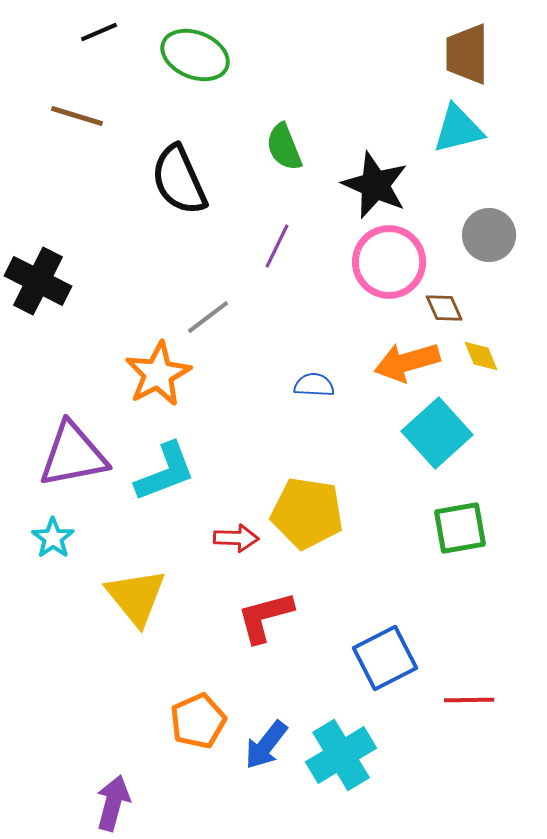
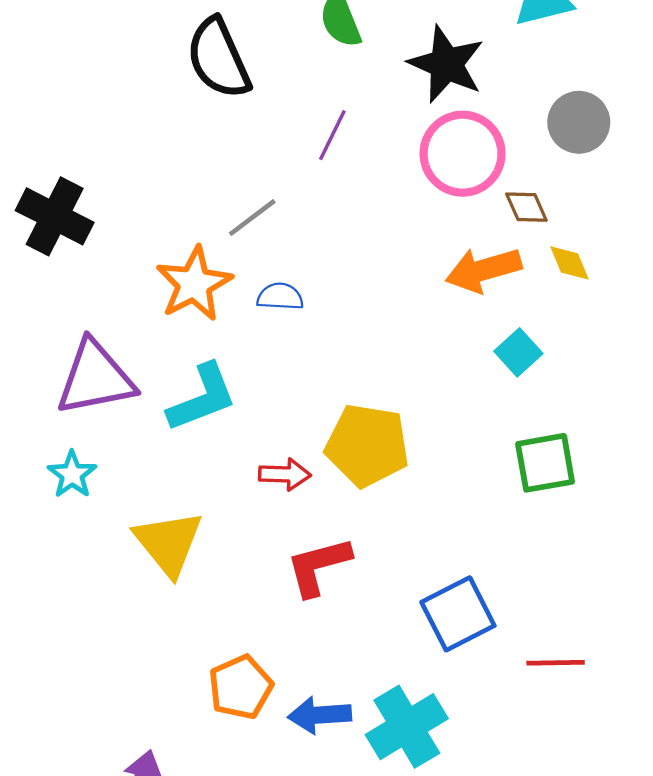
black cross: (38, 281) -> (55, 216), moved
blue semicircle: (314, 385) -> (280, 297), moved
cyan square: (437, 433) -> (518, 352), size x0.6
blue arrow: (266, 745) -> (320, 715), turned 48

